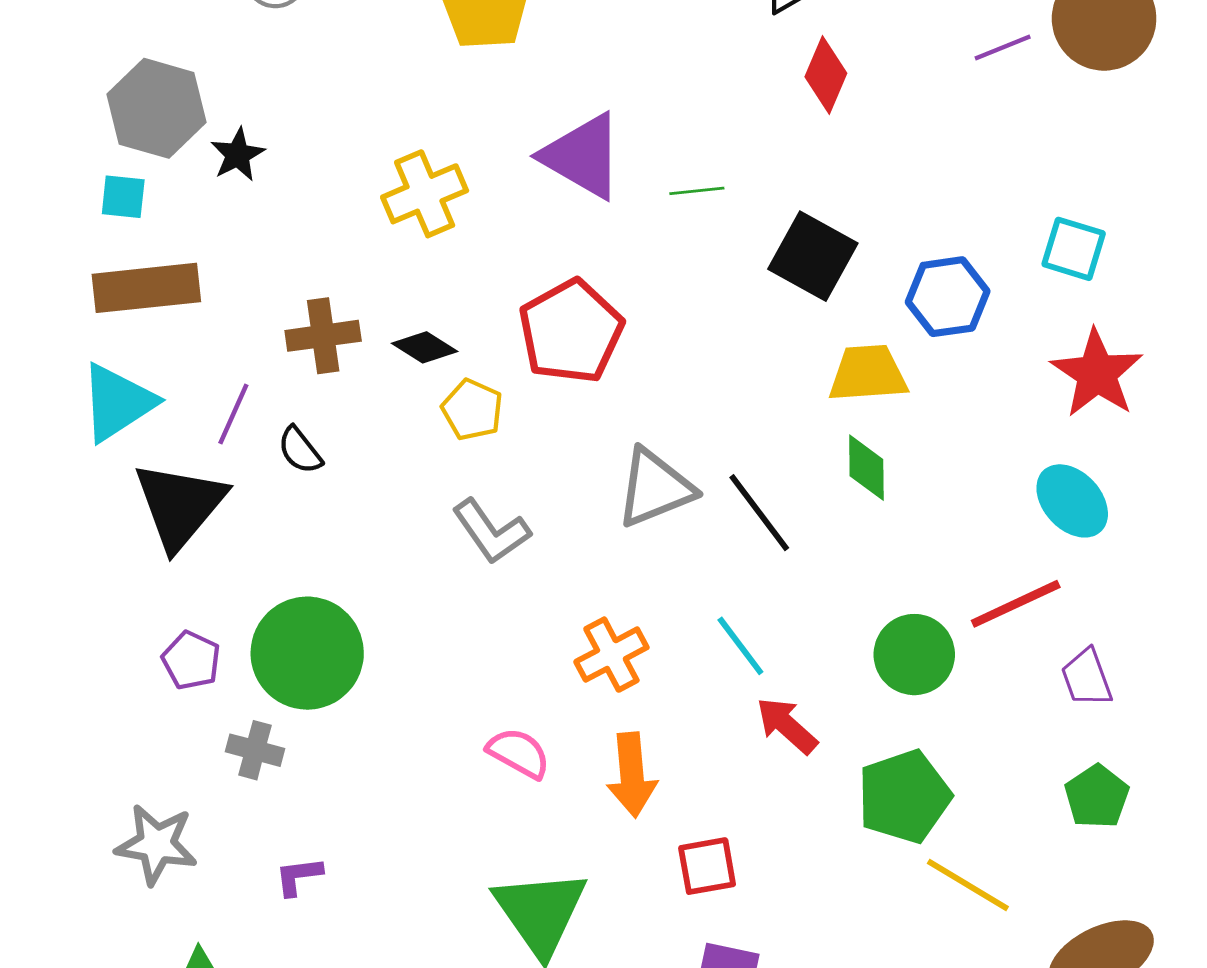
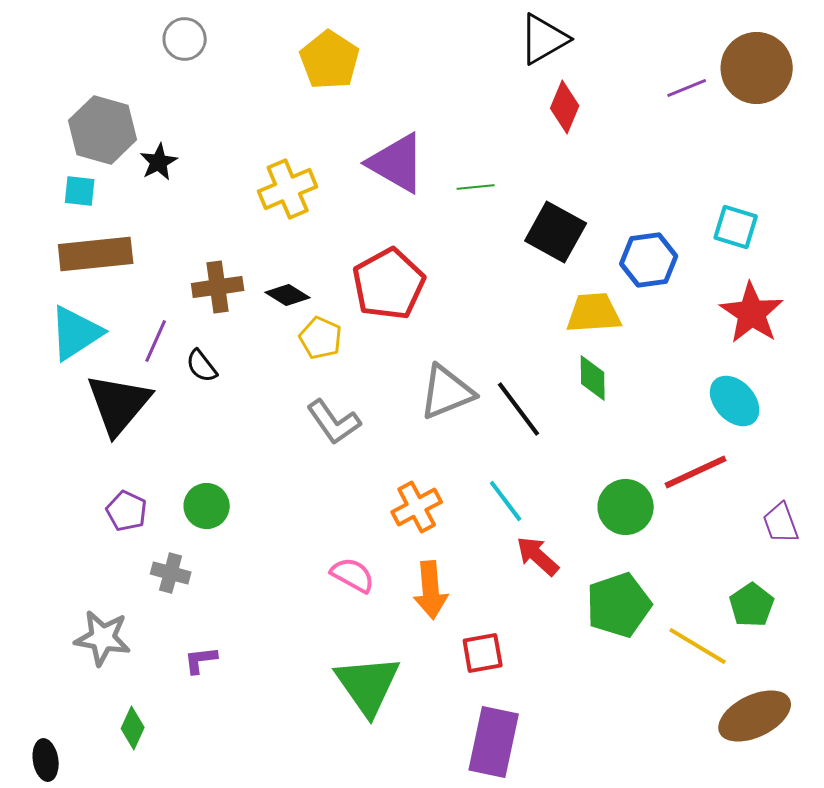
green circle: (307, 653) -> (207, 506), size x0.6
purple trapezoid: (1087, 678) -> (781, 523), moved
yellow line: (968, 885) -> (698, 646), moved

